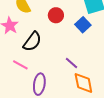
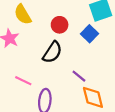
black semicircle: (32, 42) -> (52, 52), moved

